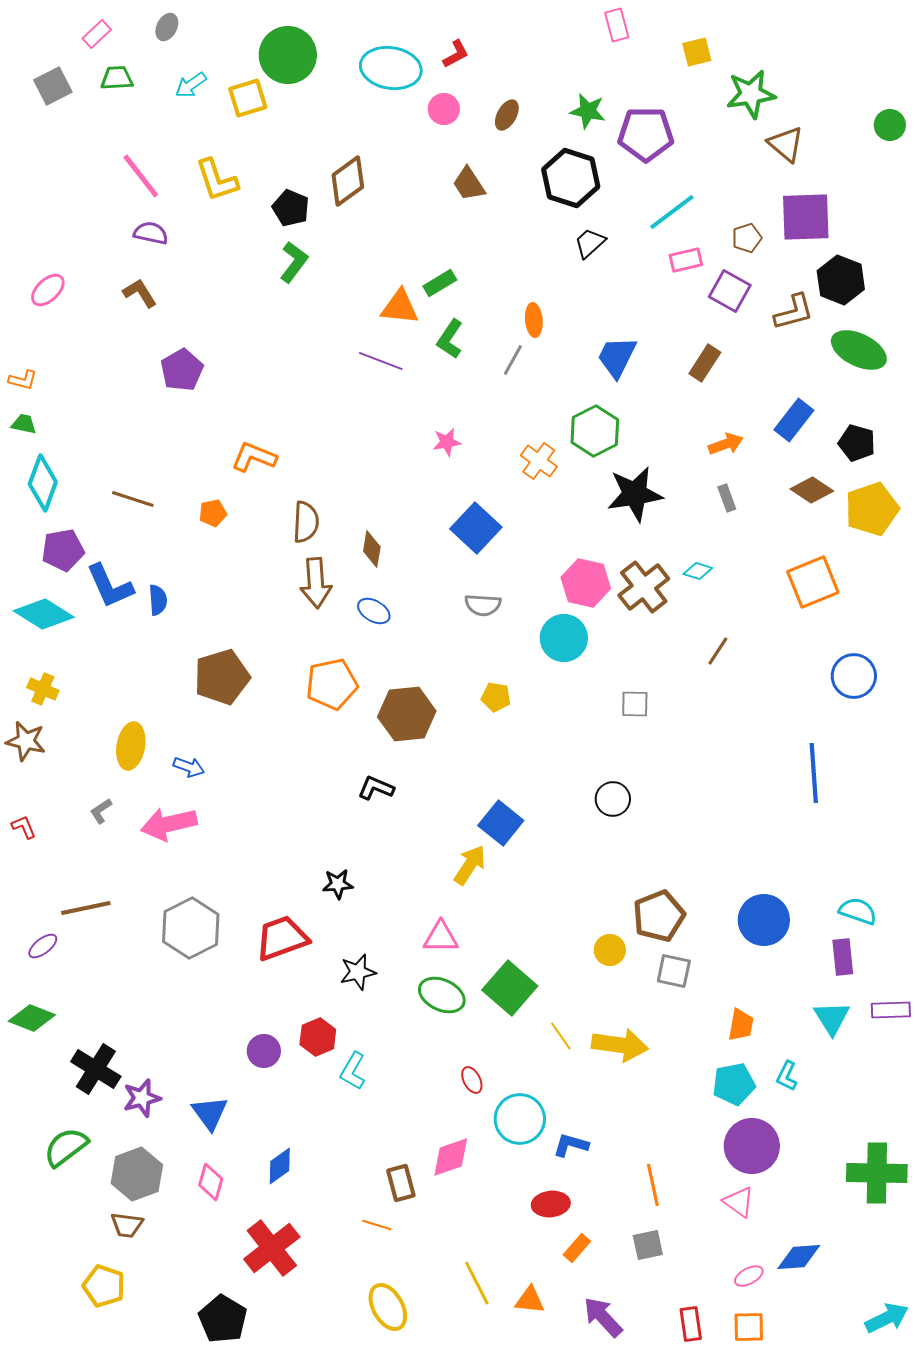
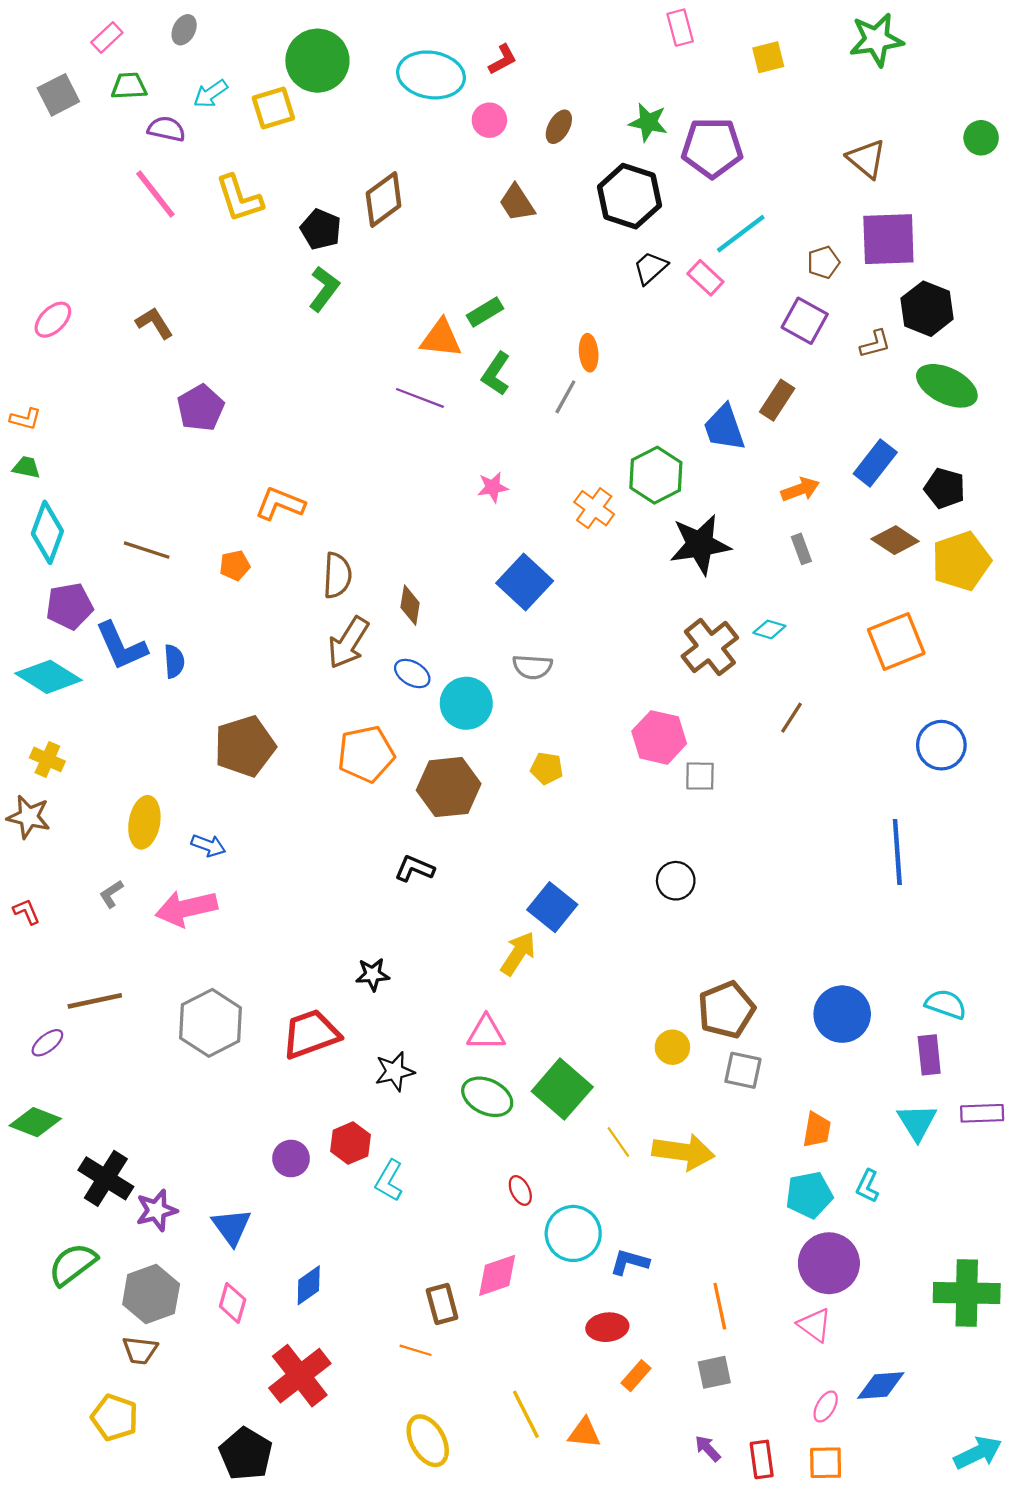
green star: (751, 94) -> (876, 40), moved
purple semicircle: (151, 233) -> (166, 129), moved
pink rectangle: (686, 260) -> (705, 278), moved, turned 56
brown L-shape: (794, 312) -> (875, 344), size x0.7
blue trapezoid: (617, 357) -> (724, 428), moved, turned -45
brown arrow: (316, 583) -> (348, 643), turned 36
pink hexagon: (586, 583) -> (659, 737), moved
cyan circle: (564, 638) -> (466, 703), moved
pink ellipse: (749, 1276) -> (826, 1407), turned -32
purple arrow: (603, 1317) -> (708, 1448), moved, size x0.6

